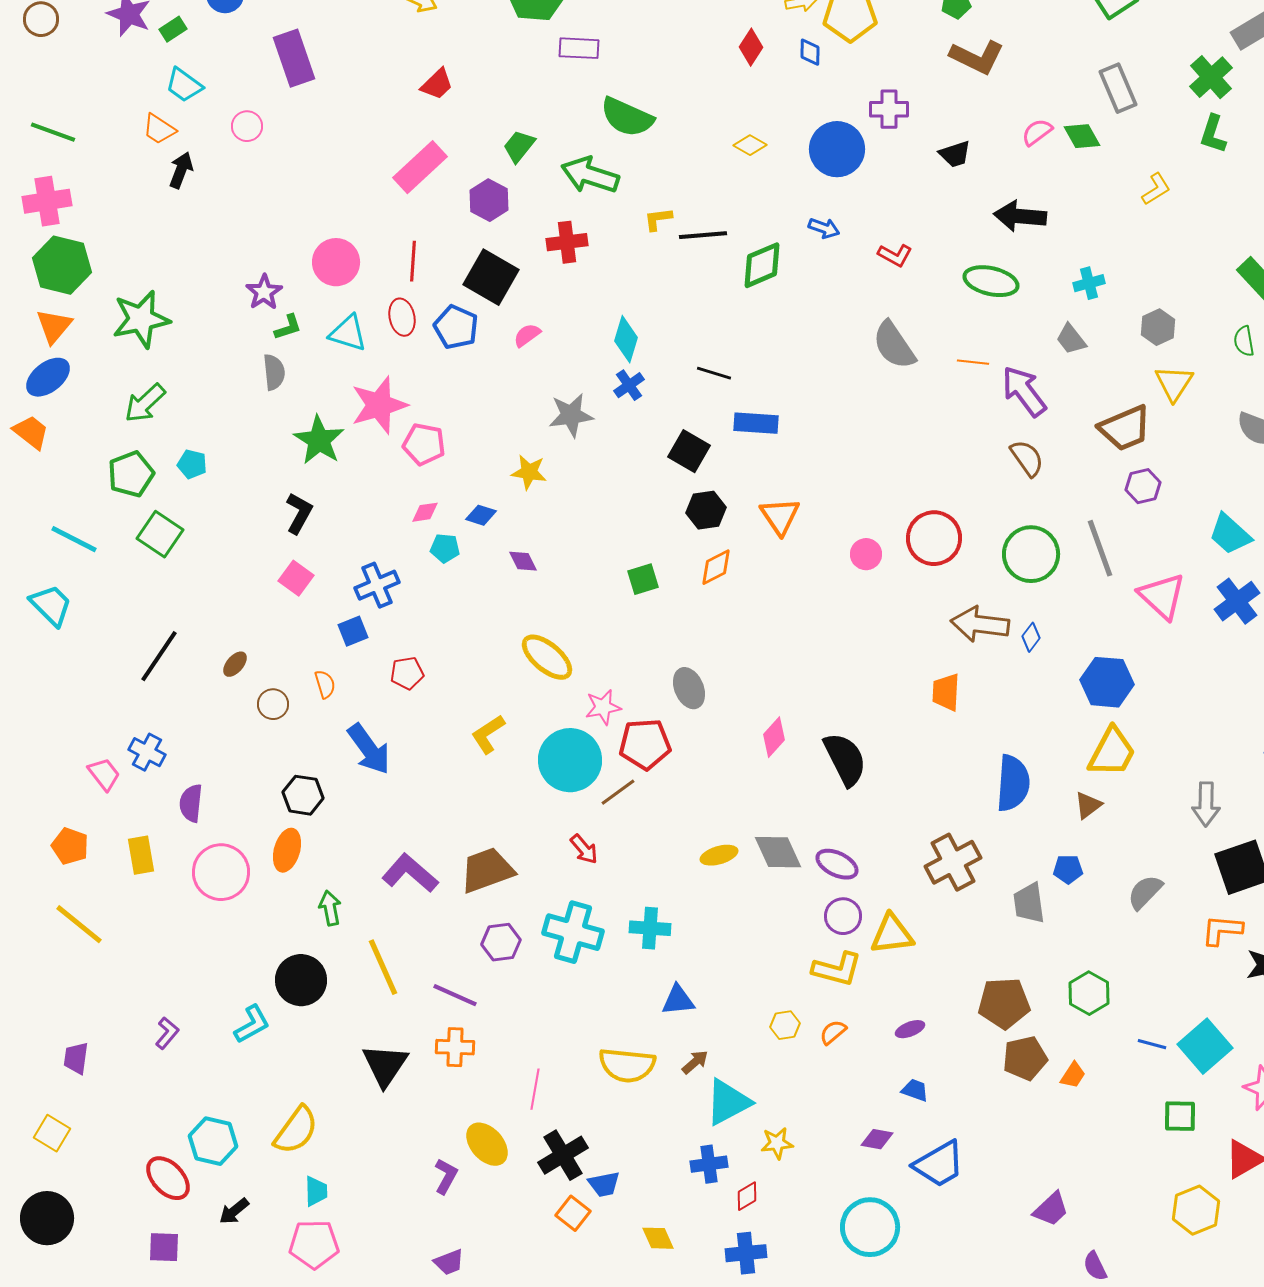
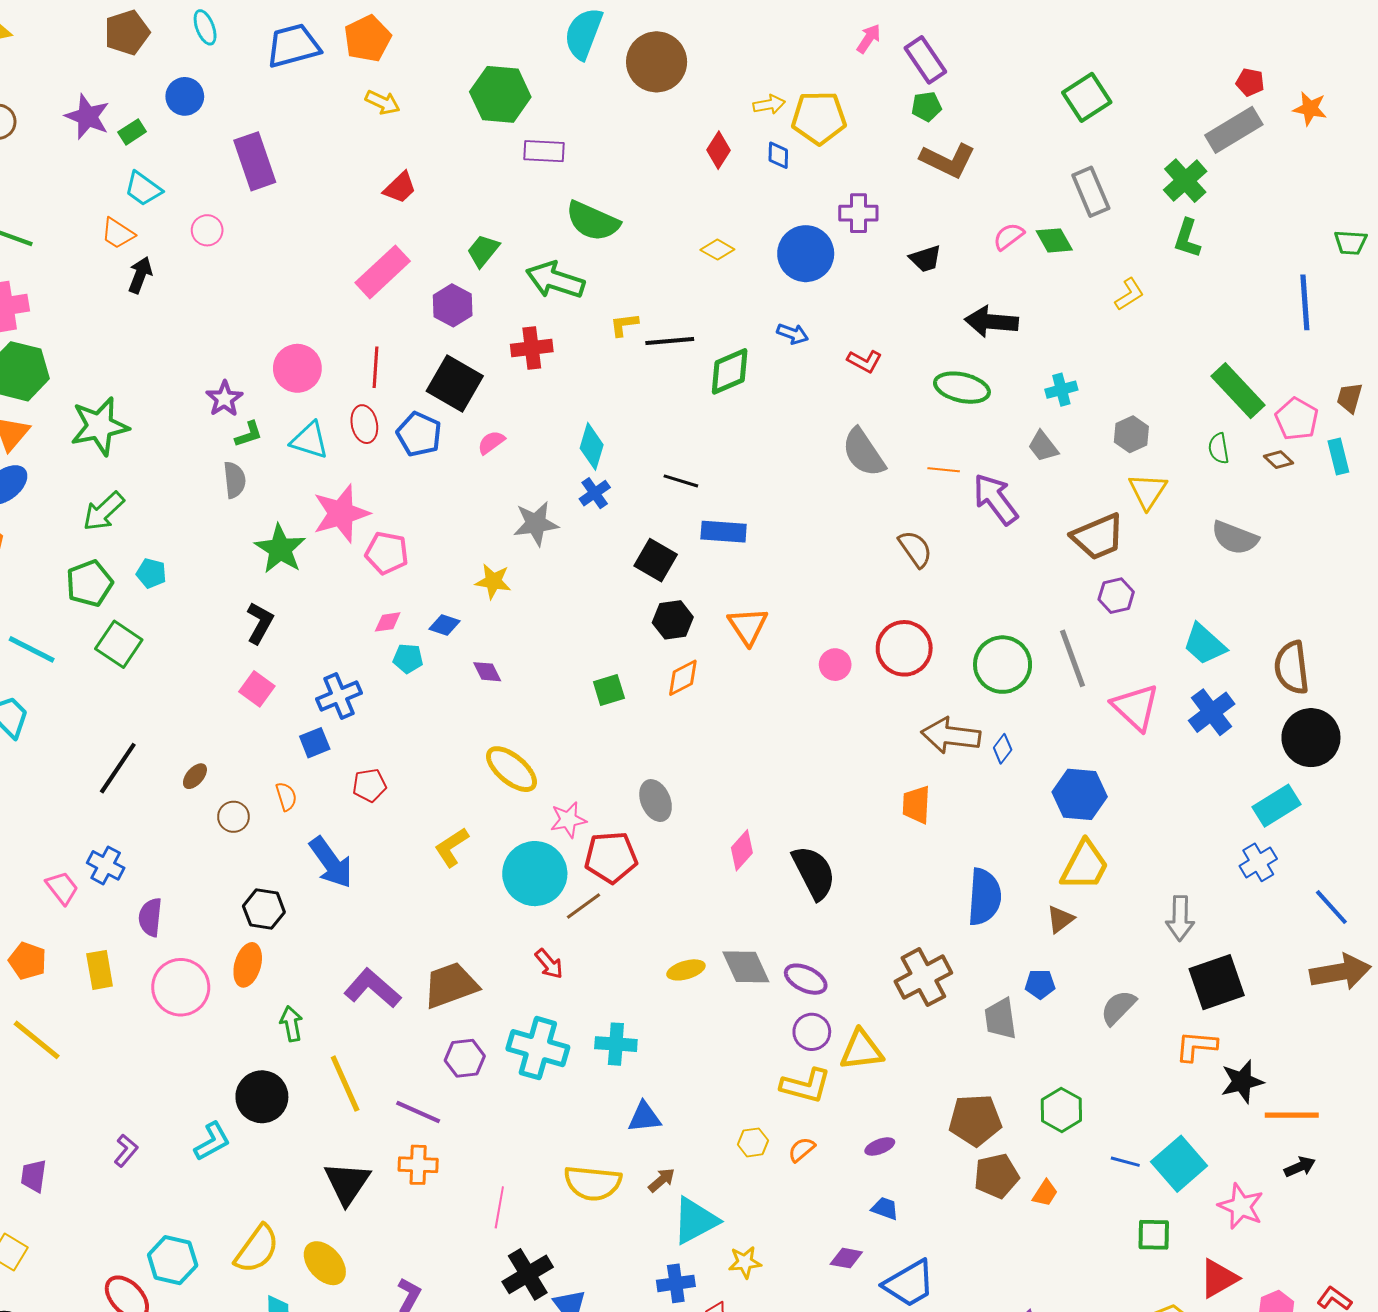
brown semicircle: (1027, 458) -> (915, 549), moved
yellow ellipse: (487, 1144) -> (325, 1263), moved

